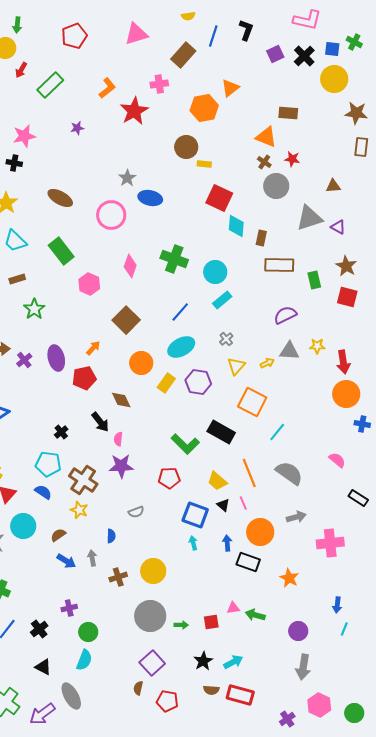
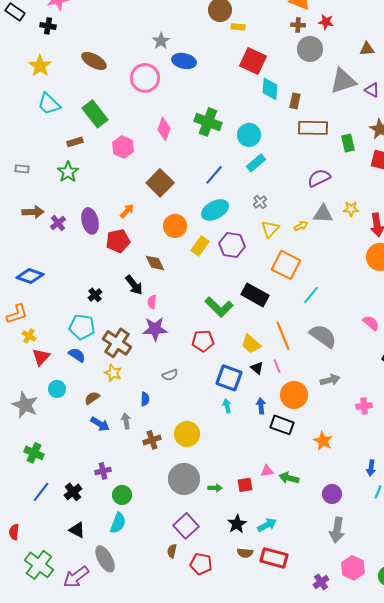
brown cross: (264, 162) -> (298, 25), turned -32
brown rectangle: (17, 279) -> (75, 142), moved
cyan circle: (23, 526) -> (57, 389), size x0.7
pink cross: (330, 543) -> (364, 406), size x0.6

